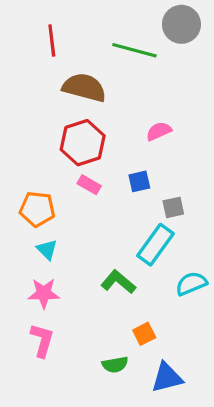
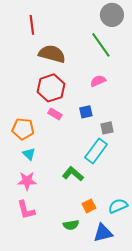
green line: (134, 50) -> (101, 45), moved, turned 40
cyan semicircle: (191, 284) -> (118, 206), moved
pink L-shape: (42, 340) -> (26, 210), turned 150

